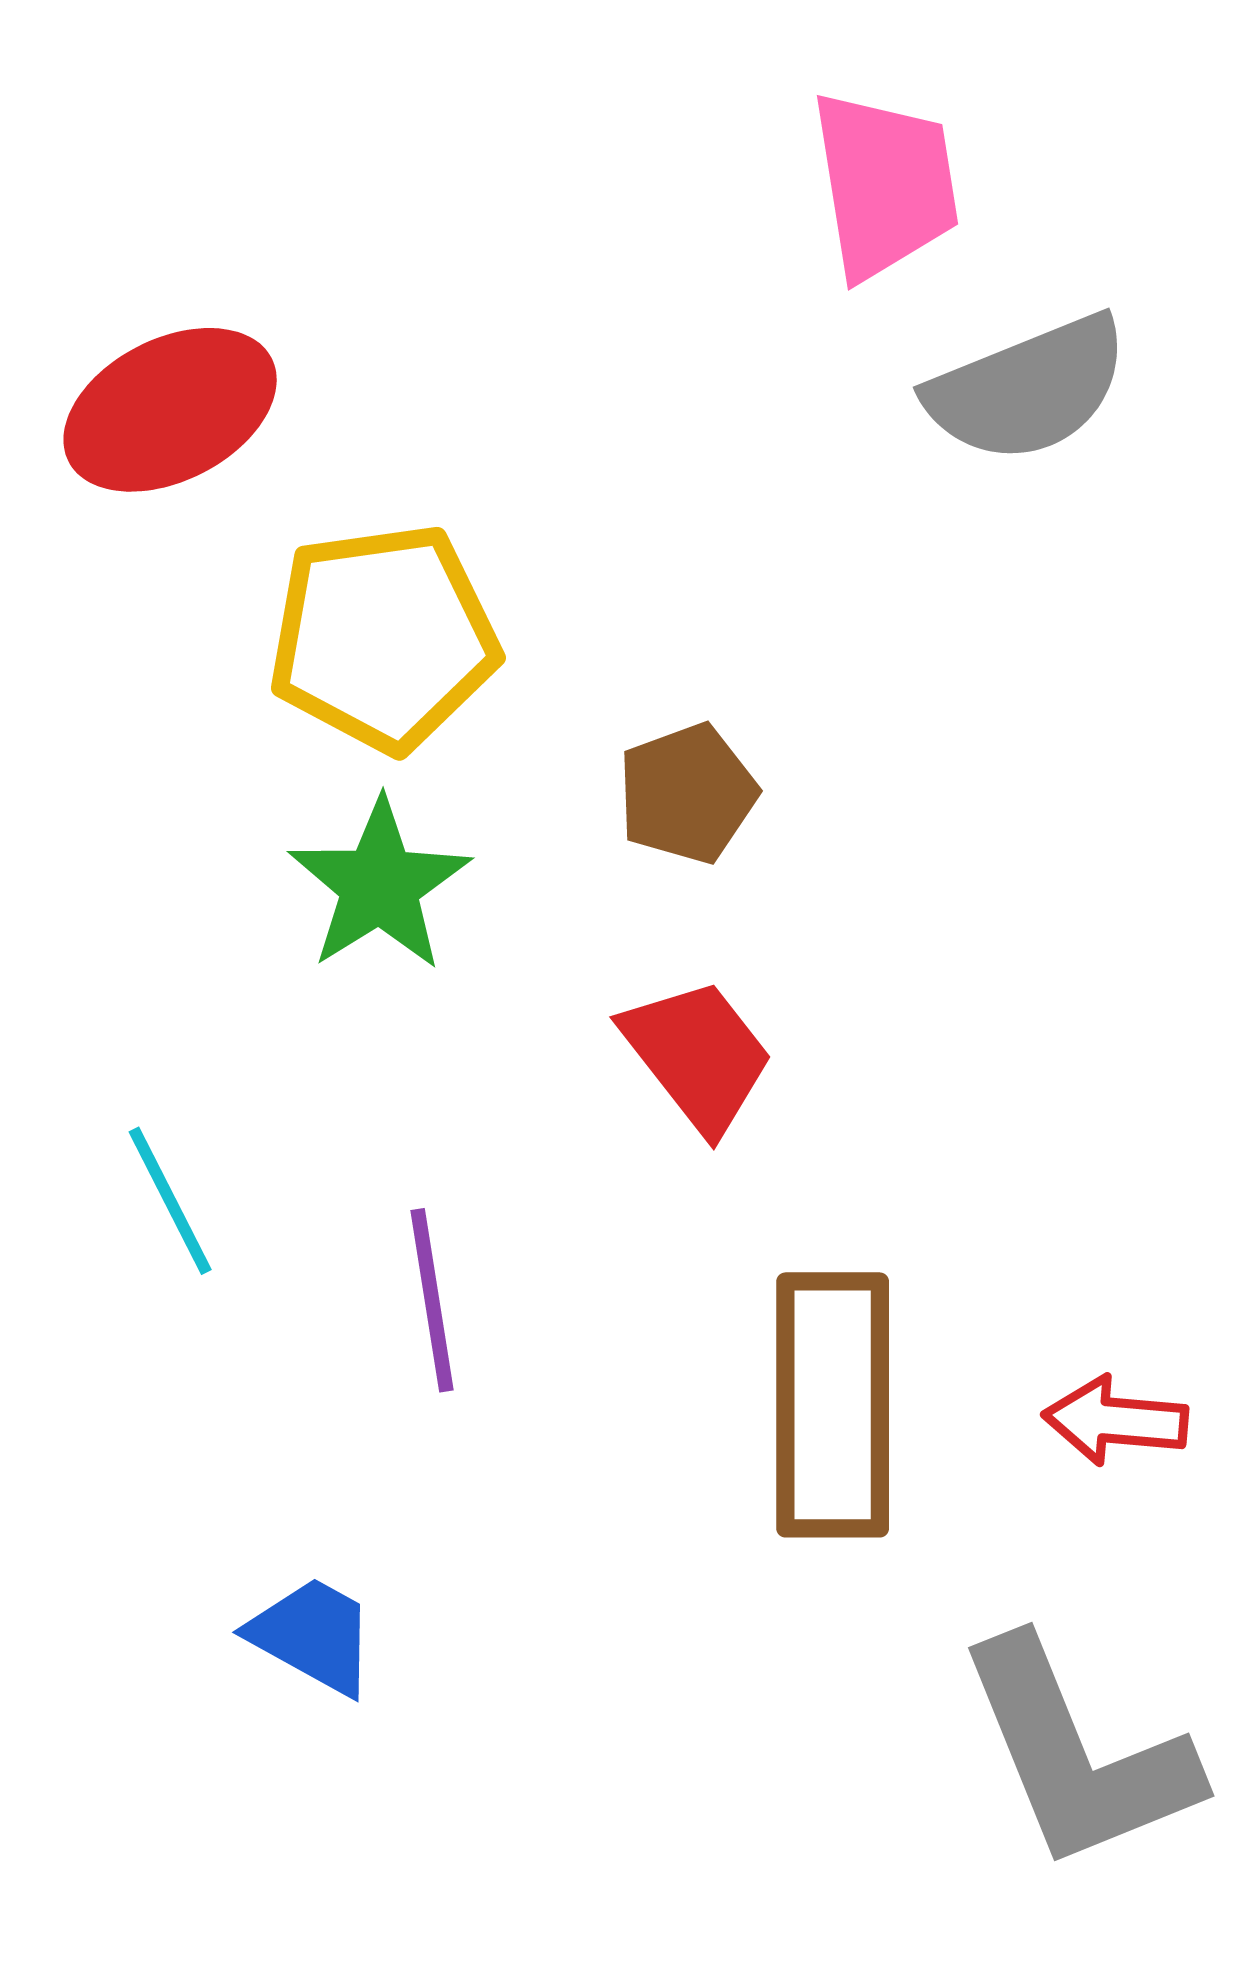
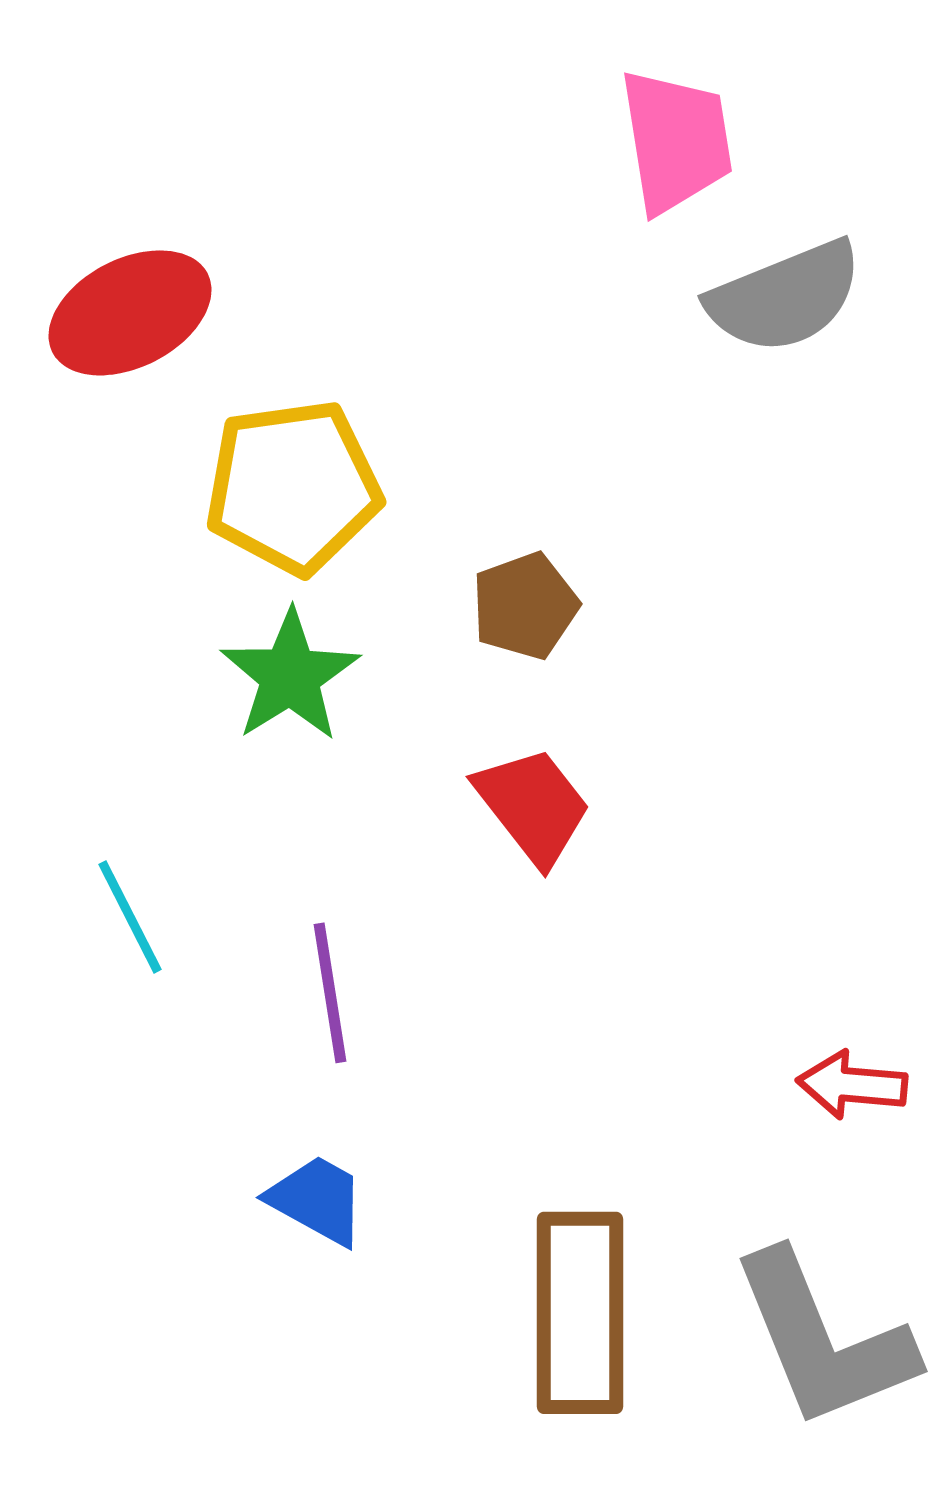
brown rectangle: (833, 1405) -> (580, 1313), moved
blue trapezoid: (313, 1635) -> (317, 1200), moved

